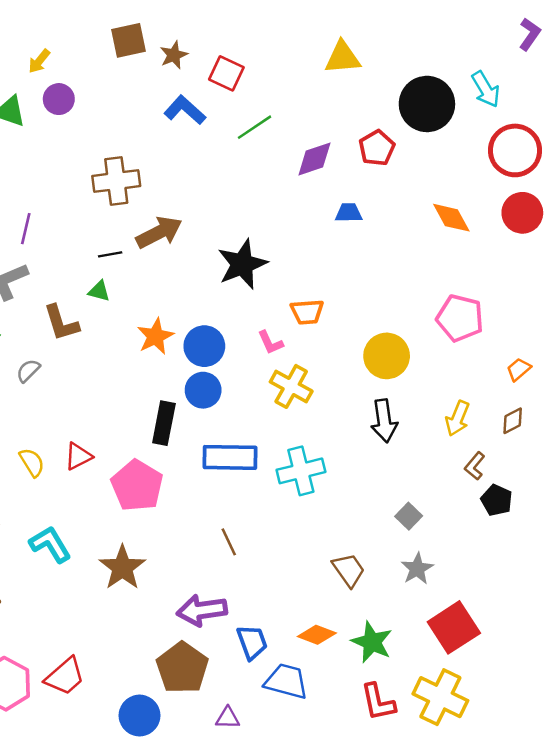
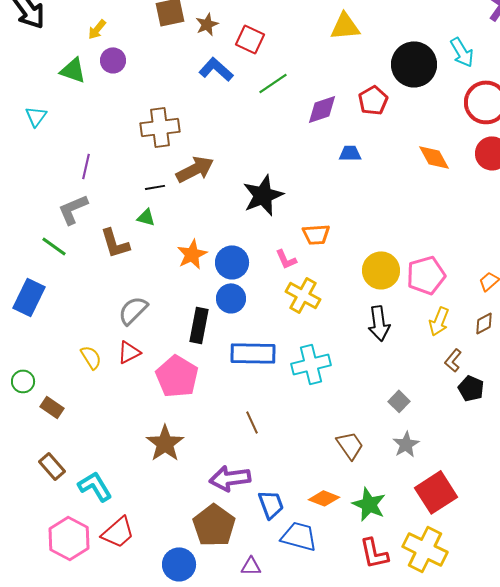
pink pentagon: (460, 318) -> (426, 275), moved, turned -30
gray semicircle: (28, 371) -> (133, 310), moved, size x1.5
cyan L-shape: (50, 544) -> (95, 486), moved

